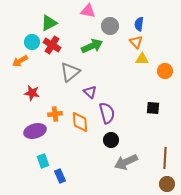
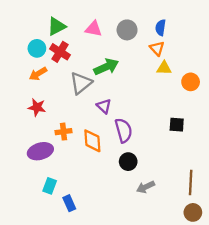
pink triangle: (88, 11) -> (94, 29), moved
green arrow: (92, 46) -> (106, 67), moved
orange arrow: (20, 61) -> (38, 74), moved
cyan rectangle: (43, 161) -> (50, 186), turned 40
gray arrow: (126, 162) -> (146, 187), size x0.7

